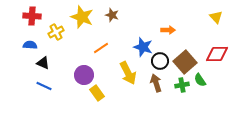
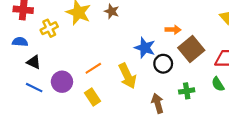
orange line: (101, 48) -> (93, 68), moved
brown square: (185, 62) -> (191, 49), moved
purple circle: (84, 75) -> (62, 82), moved
green semicircle: (200, 80) -> (218, 84), moved
brown arrow: (156, 83) -> (158, 103), moved

